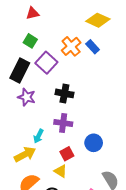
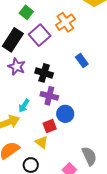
blue rectangle: (93, 47) -> (82, 60), moved
black cross: (64, 93) -> (44, 73), moved
blue circle: (94, 143) -> (65, 114), moved

